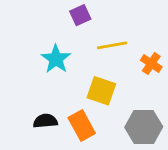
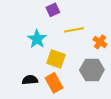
yellow square: (101, 91) -> (56, 59), moved
gray hexagon: (144, 127) -> (92, 70), moved

